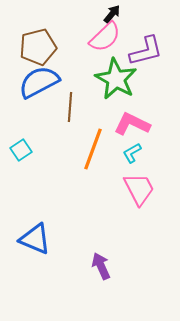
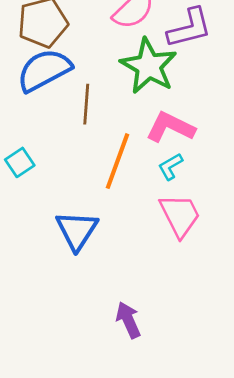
blue triangle: (35, 239) -> (77, 230), moved, turned 40

